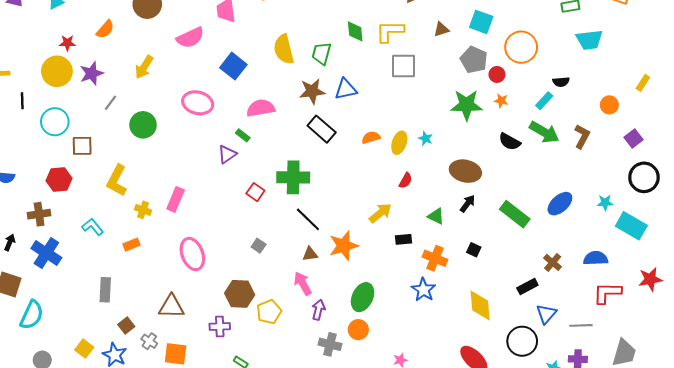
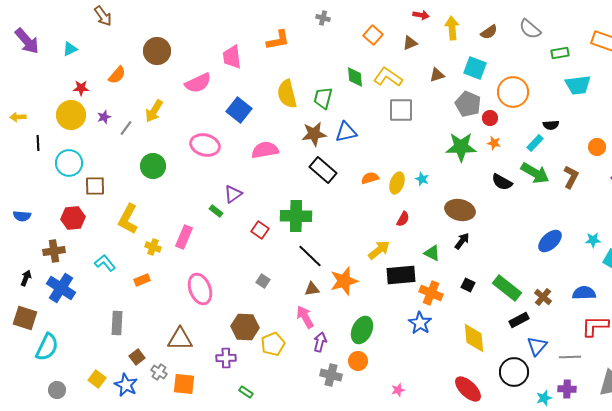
yellow L-shape: (390, 31) -> (388, 77), turned 36
purple star: (92, 73) -> (104, 117), size x0.6
gray line: (110, 103) -> (126, 128), moved
green rectangle: (243, 135) -> (216, 211), moved
green rectangle: (515, 214) -> (507, 288), moved
black rectangle: (403, 239) -> (401, 275), size x1.8

